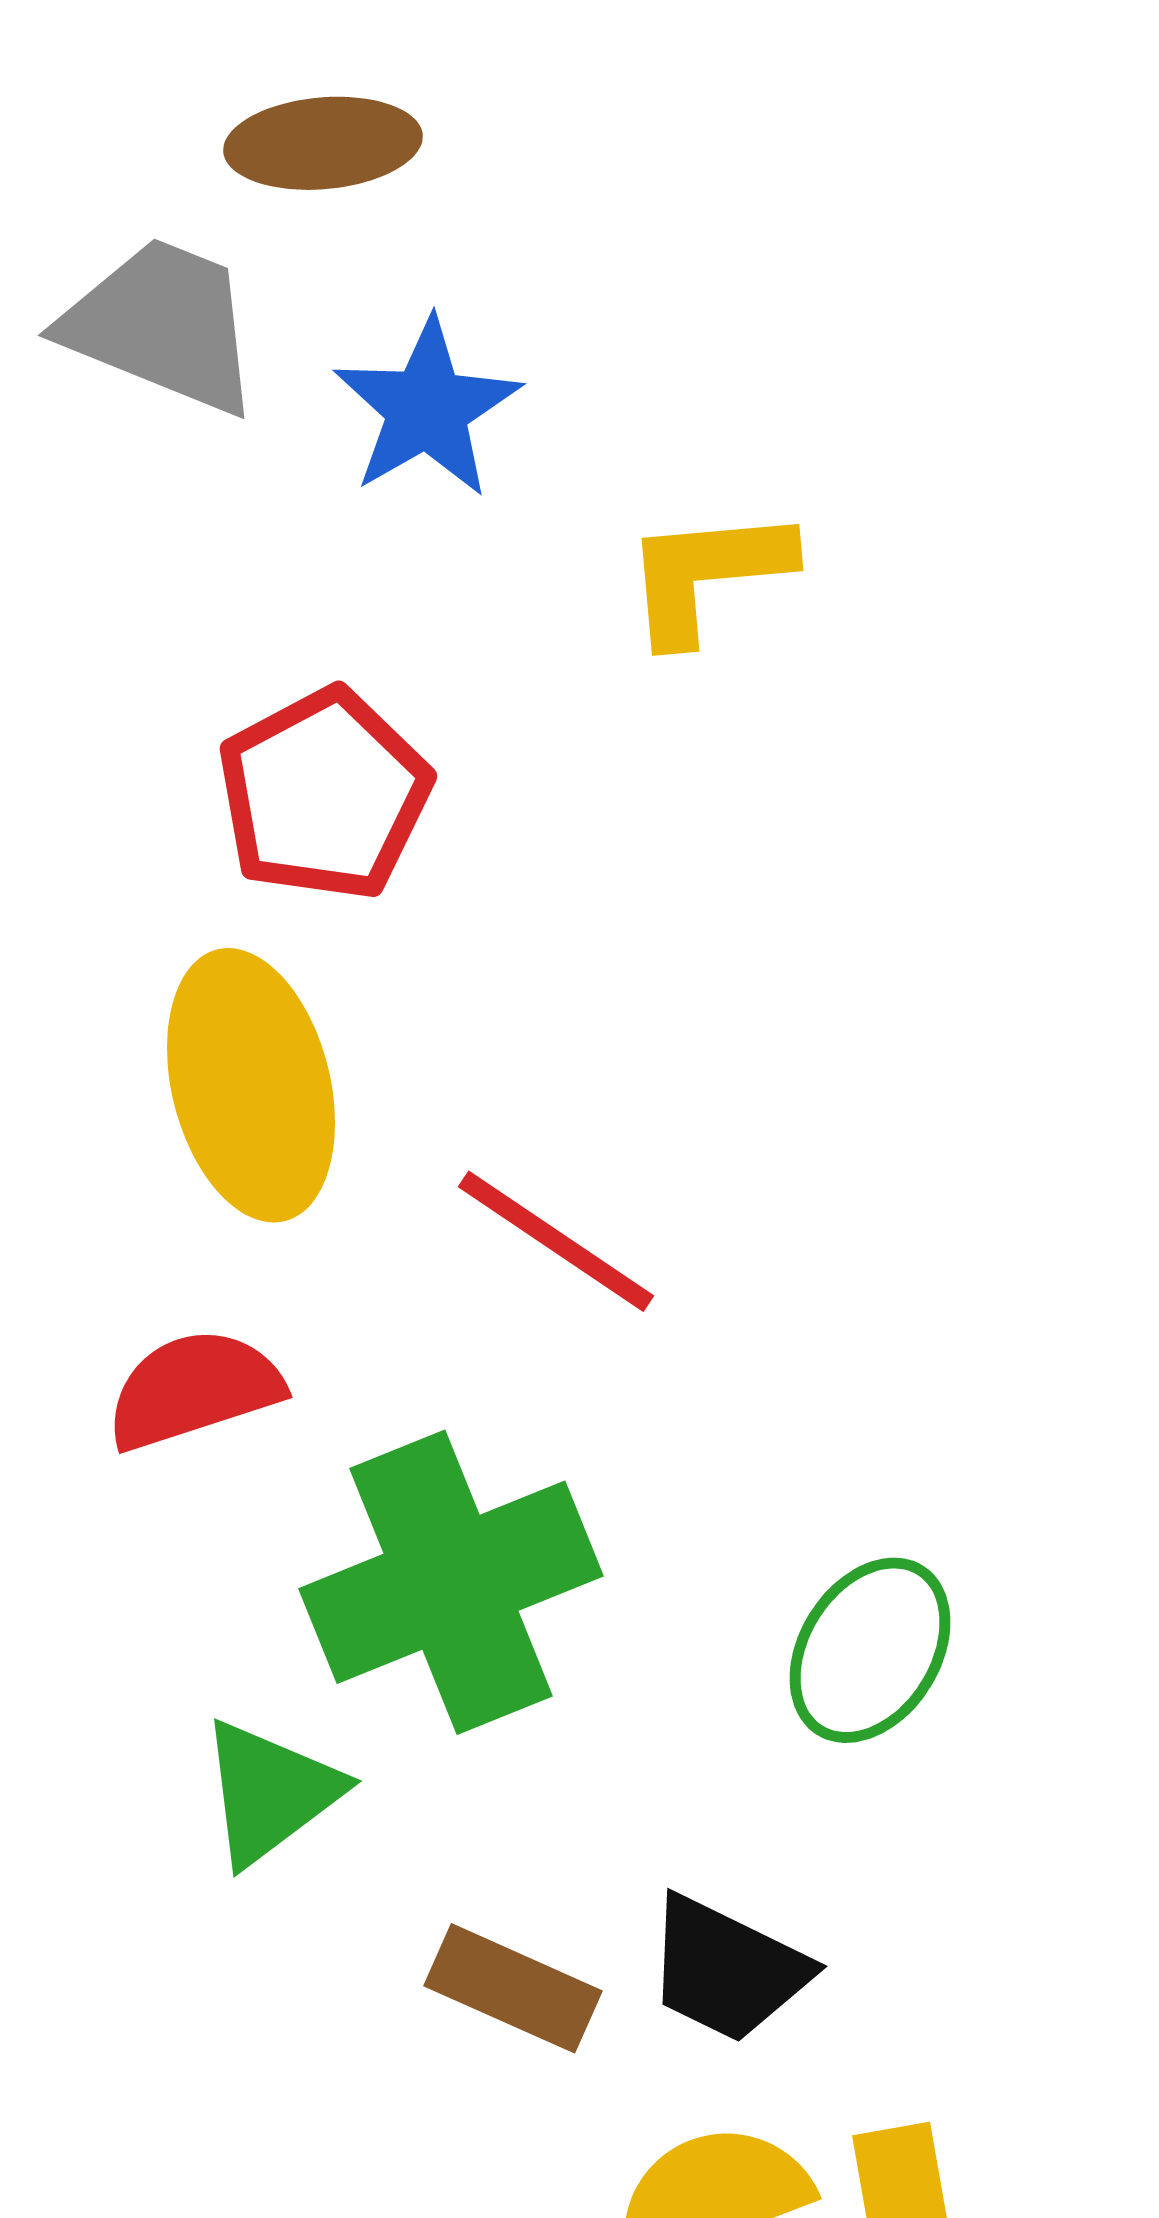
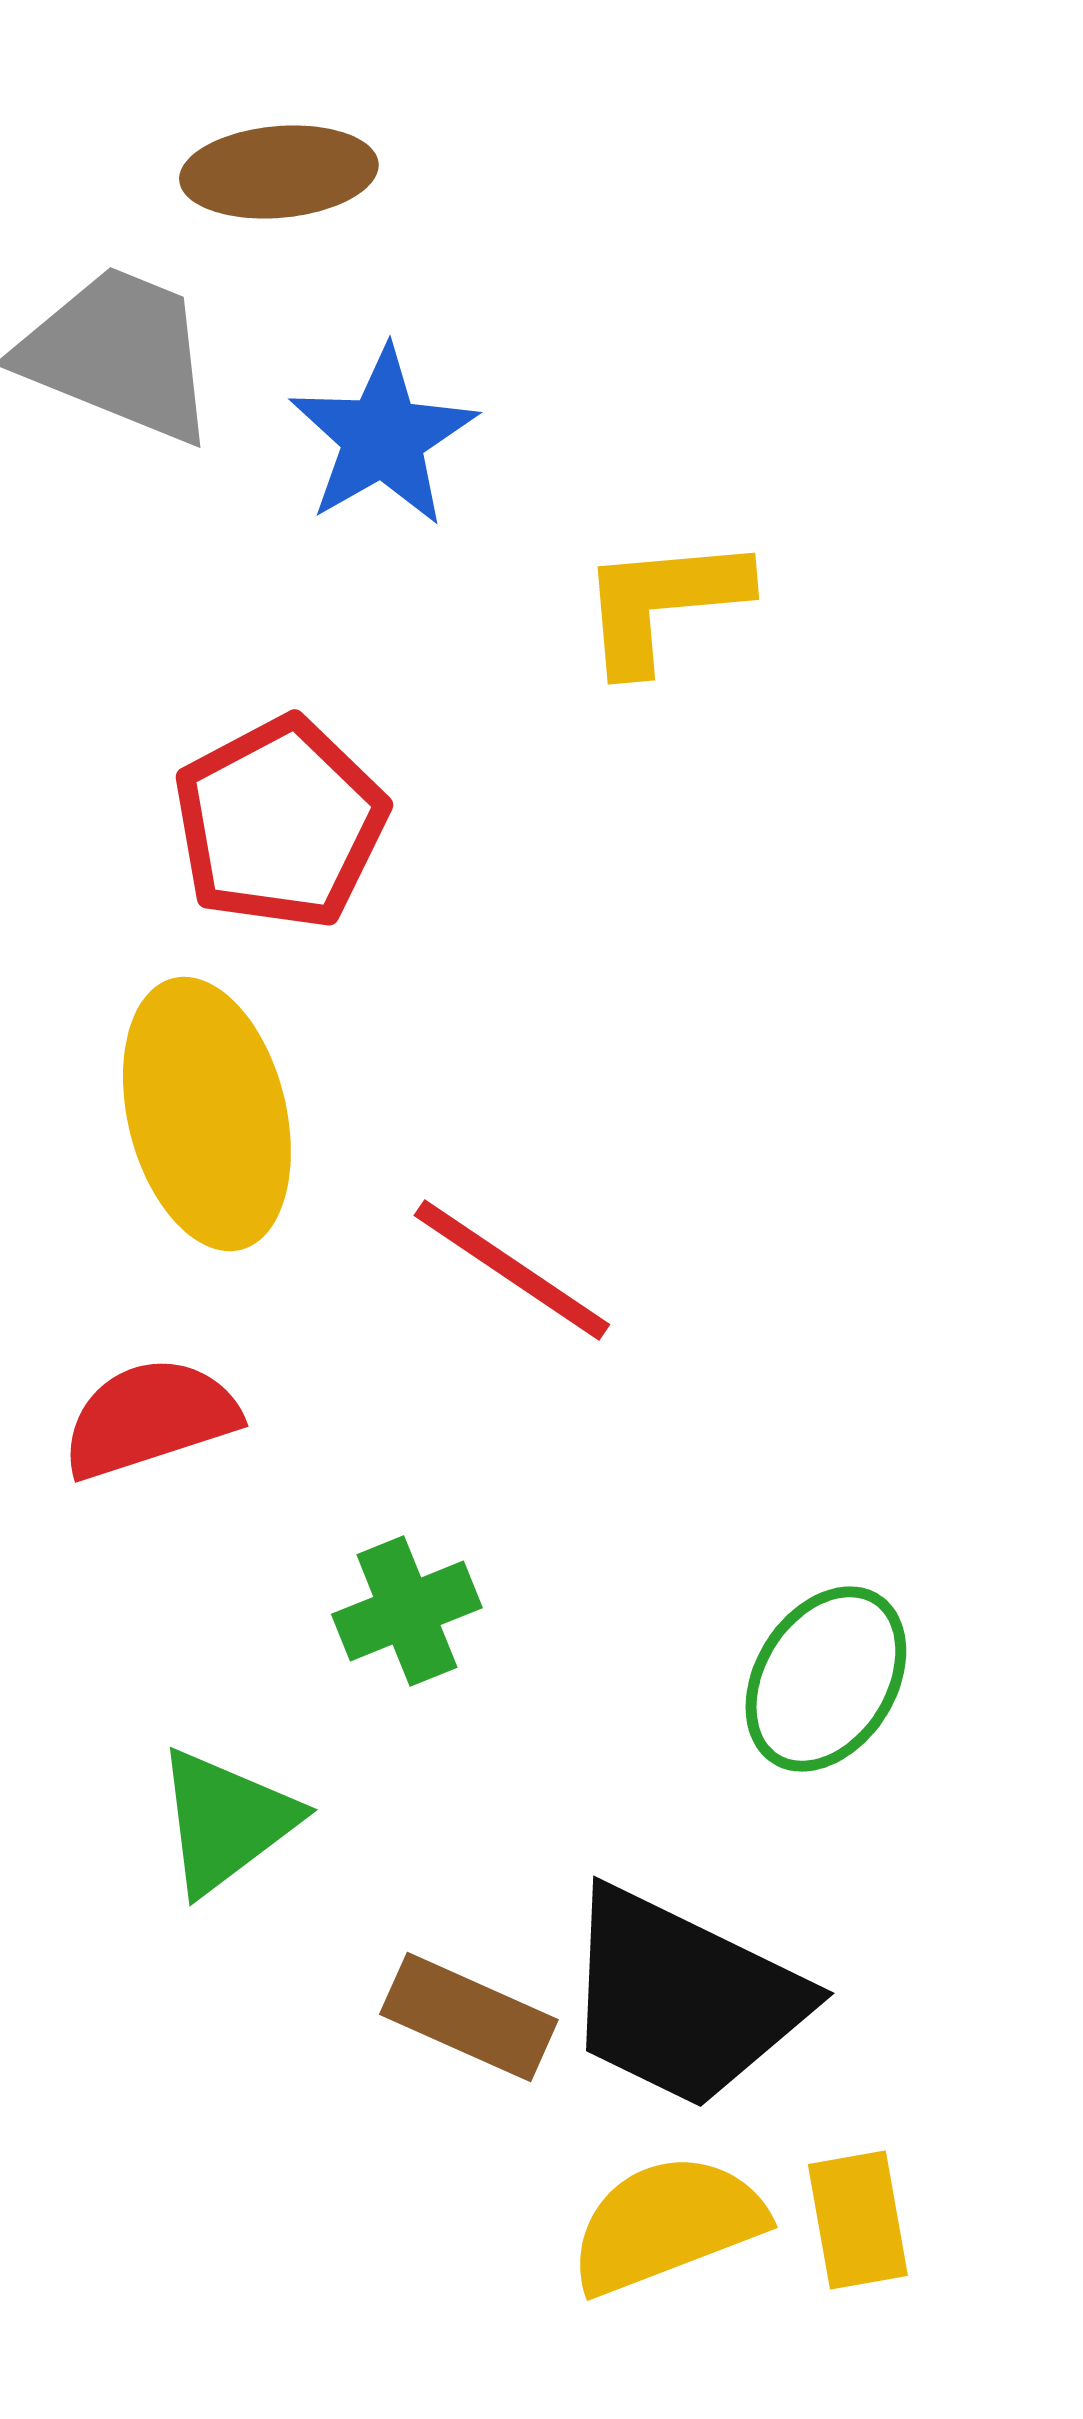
green cross: (451, 1582) -> (407, 1611), size x0.5
black trapezoid: (727, 1969) -> (683, 1998), size x1.5

